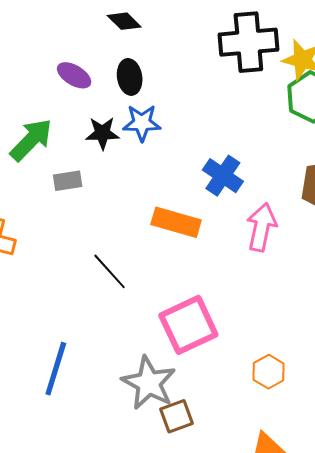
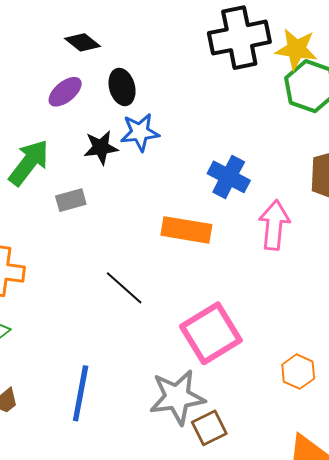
black diamond: (124, 21) -> (83, 42), moved
purple ellipse: (74, 75) -> (65, 92), turned -64
gray star: (149, 383) -> (177, 397), turned -30

